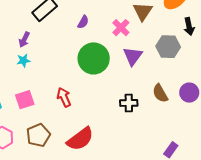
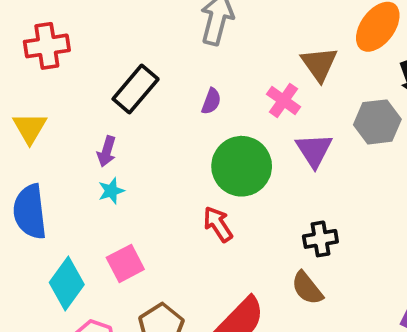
brown semicircle: (160, 93) -> (307, 288), moved
red arrow: (64, 97) -> (218, 224), moved

